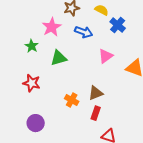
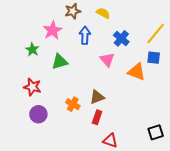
blue cross: (118, 25) -> (121, 38), moved
blue arrow: (84, 32) -> (85, 35), turned -108
pink triangle: (106, 56) -> (107, 60), turned -35
purple circle: (36, 123) -> (38, 114), moved

